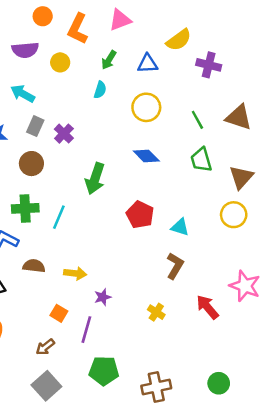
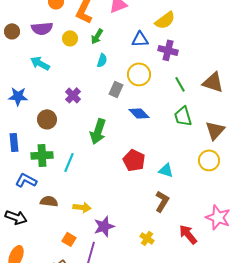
green arrow: (109, 60) -> (97, 36), moved
purple cross: (209, 65) -> (168, 50), moved
gray rectangle: (35, 126) -> (116, 89), moved
purple star: (103, 297) -> (104, 226), size x1.5

